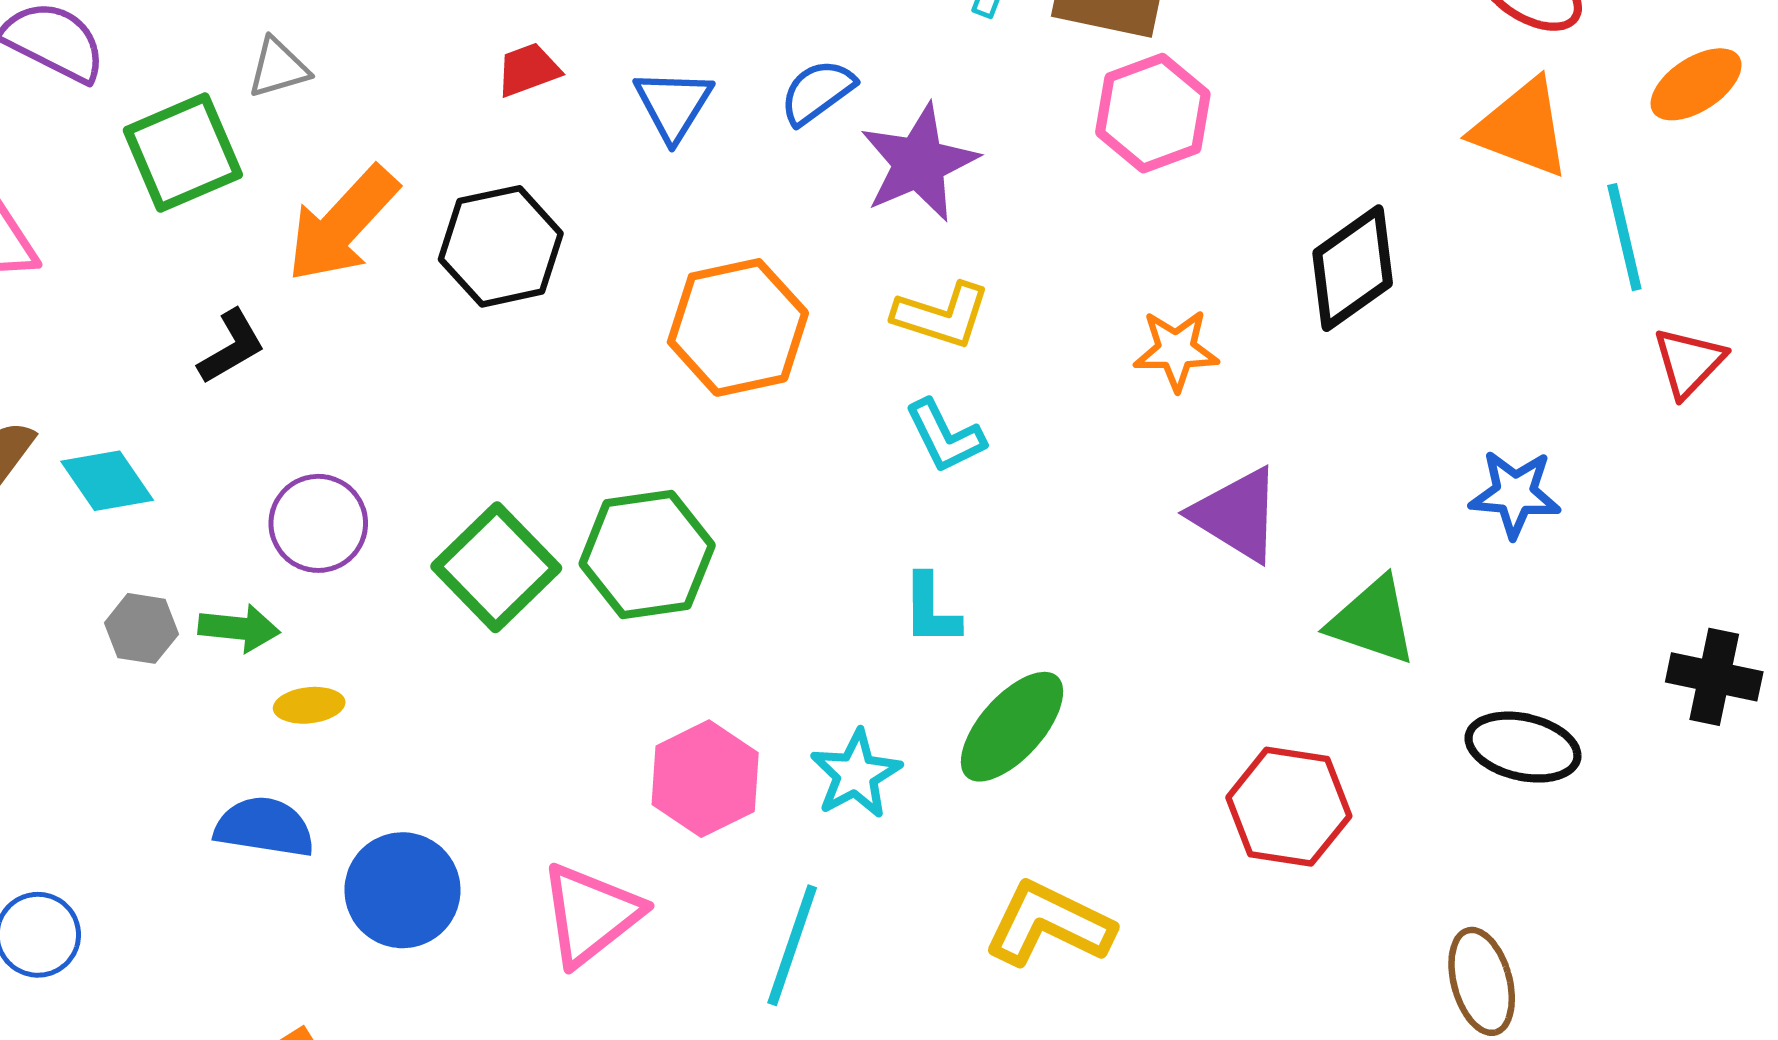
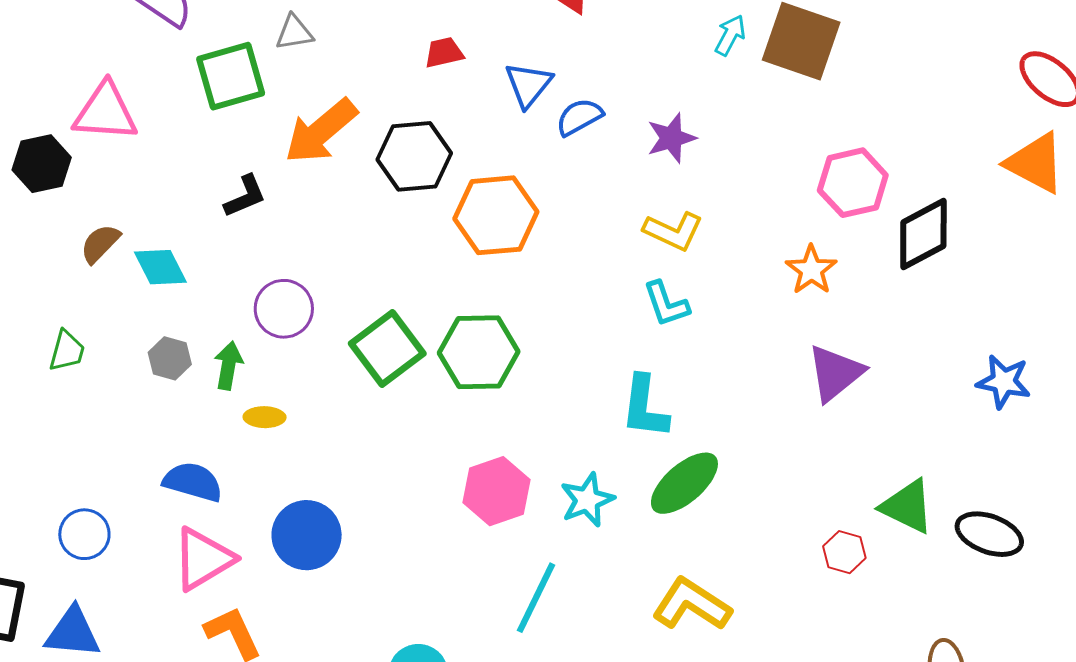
blue semicircle: (817, 92) -> (579, 117), moved
pink hexagon: (1153, 113) -> (853, 183), moved
purple star: (919, 163) -> (671, 138), size x0.7
orange hexagon: (738, 327) -> (496, 215), moved
orange star: (1176, 350) -> (811, 270), turned 30
purple triangle: (1237, 515) -> (835, 373), turned 42
cyan L-shape: (931, 610) -> (645, 407), size x1.4
green triangle: (1373, 621) -> (907, 506), moved
green arrow: (239, 628) -> (228, 366), turned -93
red hexagon: (1289, 807) -> (844, 552), size x0.6
blue semicircle: (264, 827) -> (193, 482), moved
pink triangle: (591, 914) -> (203, 559), moved

